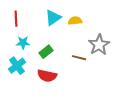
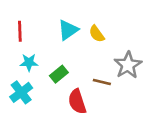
yellow semicircle: (75, 21) -> (97, 34), turned -120
red semicircle: (47, 76) -> (77, 102), moved, turned 60

